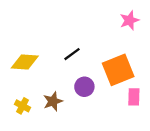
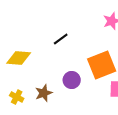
black line: (72, 54) -> (61, 39), moved

